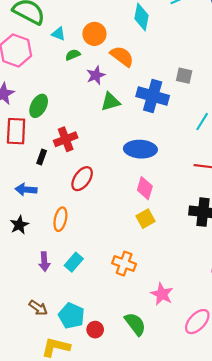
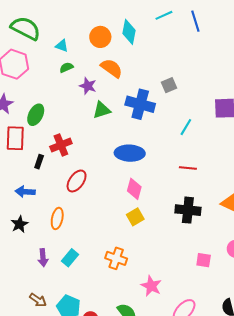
cyan triangle: (58, 34) -> (62, 46), moved
orange circle: (94, 34) -> (100, 37), moved
purple star: (96, 75) -> (88, 86), turned -30
gray square: (184, 76) -> (169, 85), turned -35

